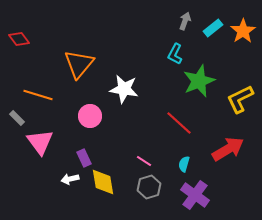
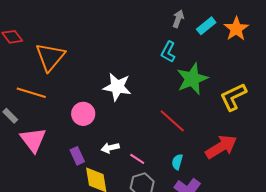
orange triangle: (79, 64) -> (50, 57), moved
white arrow: (70, 179) -> (110, 148), moved

